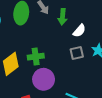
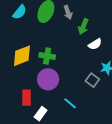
gray square: (77, 53) -> (92, 80), moved, turned 32

